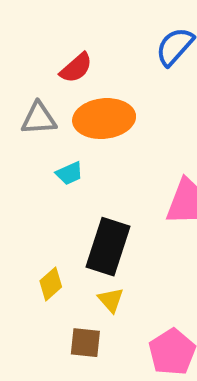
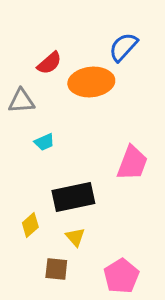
orange ellipse: (104, 119) -> (91, 82), moved
black rectangle: (108, 247) -> (73, 197), turned 60

